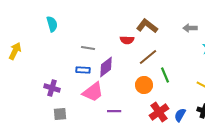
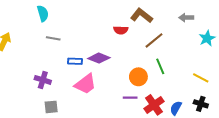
gray line: (88, 48) -> (53, 38), moved
brown line: (148, 57) -> (154, 40), moved
purple diamond: (106, 67) -> (99, 58), turned 60
purple line: (114, 111) -> (130, 98), moved

